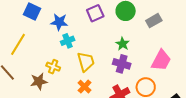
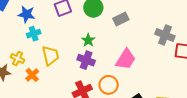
orange cross: (84, 87) -> (32, 75), moved

